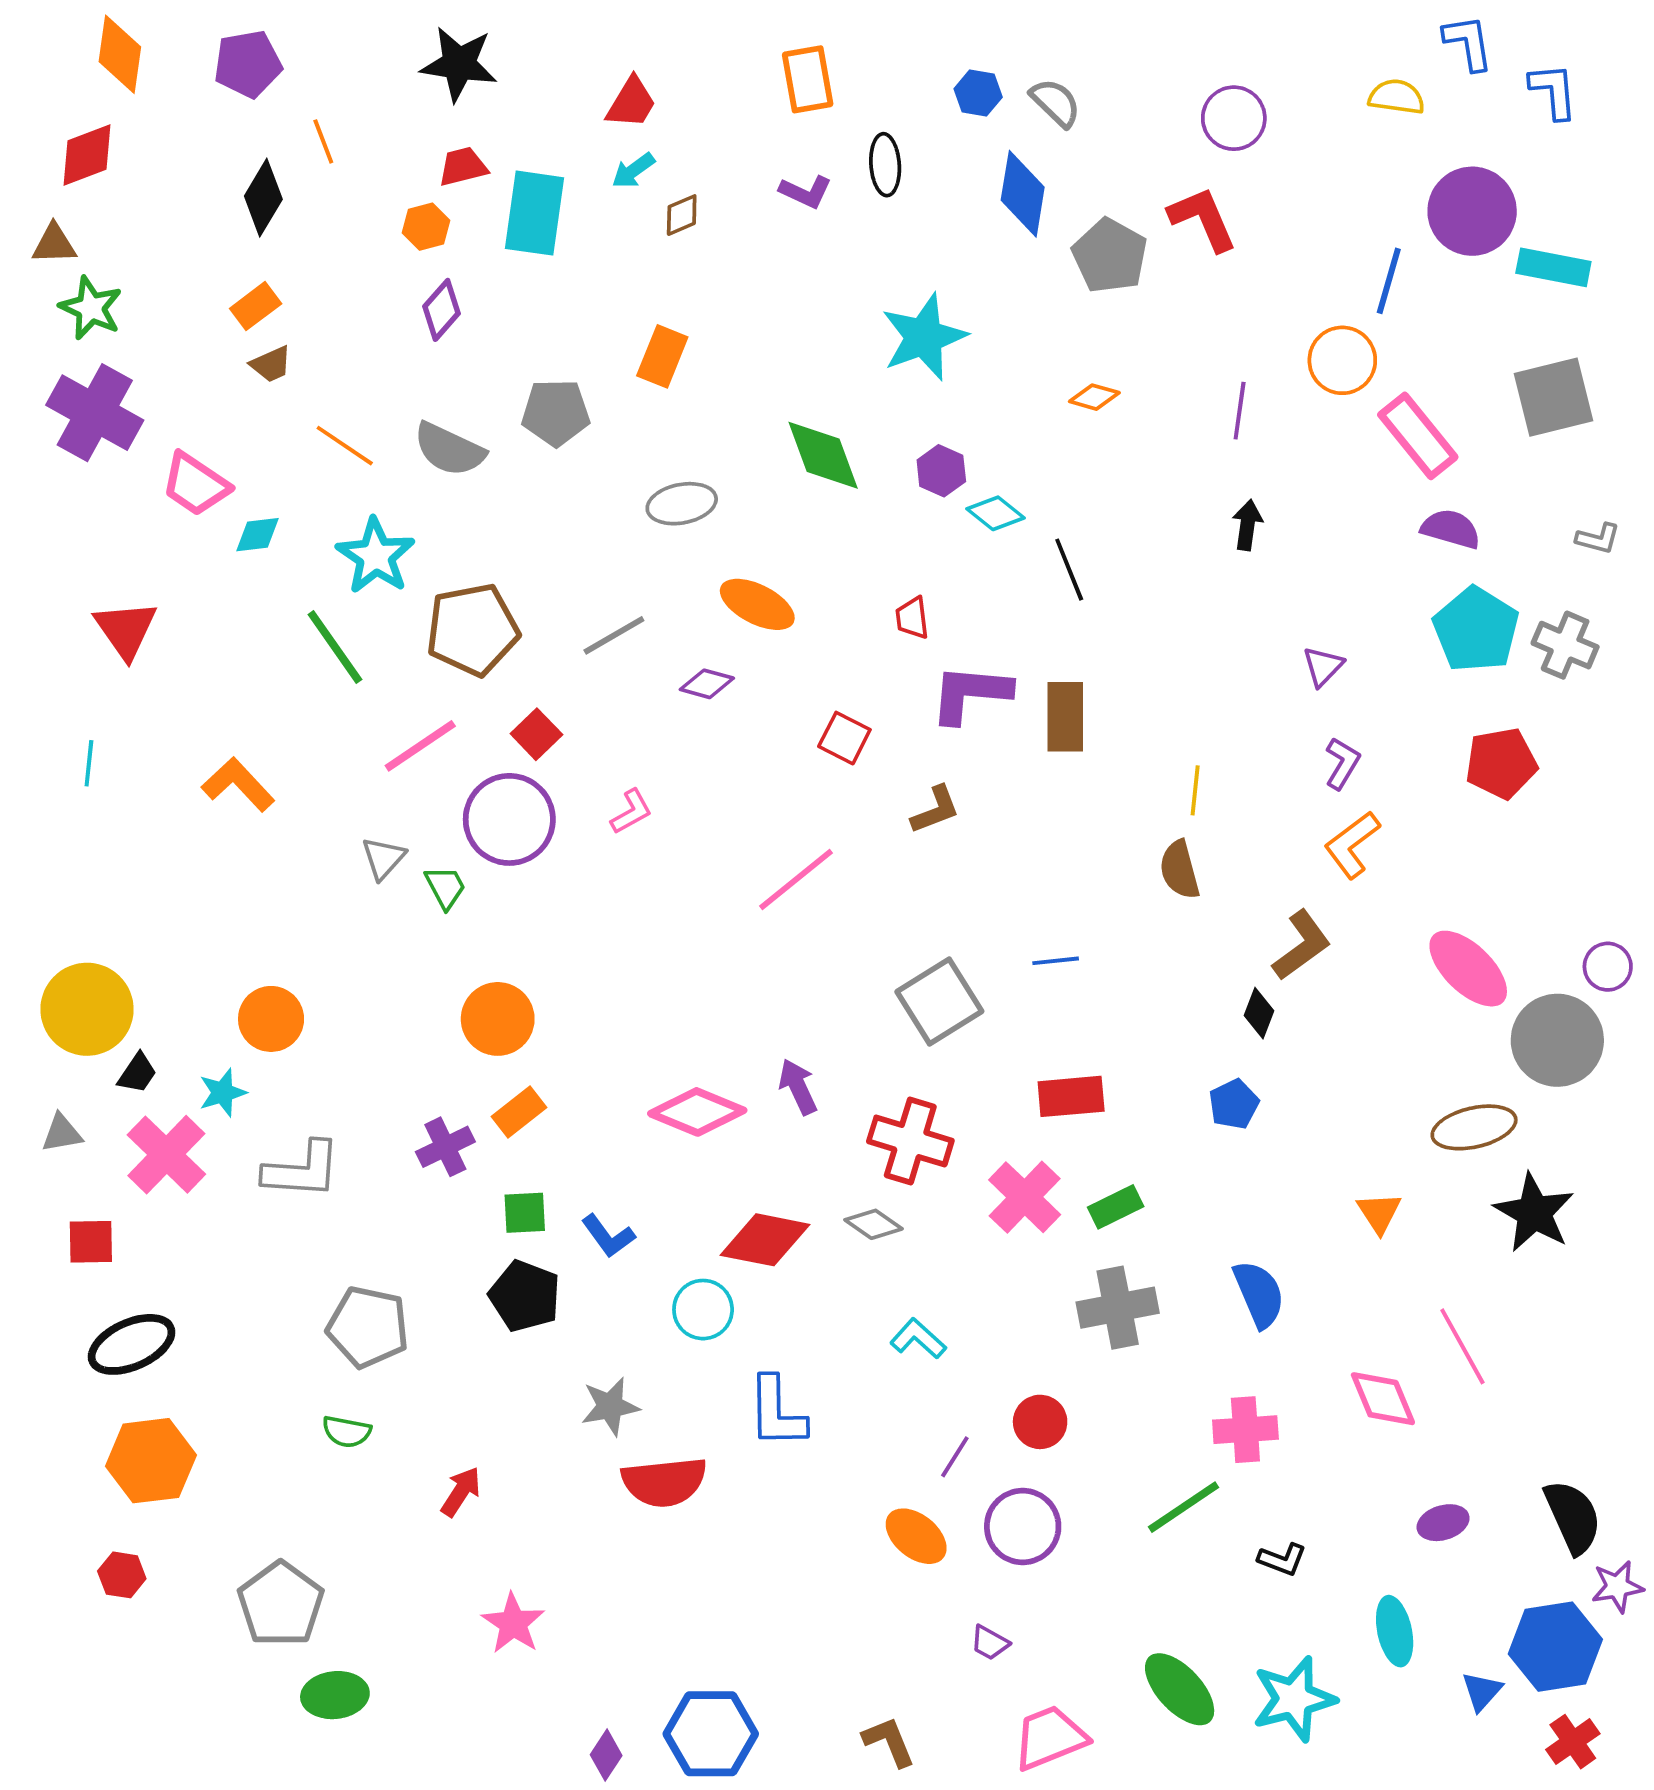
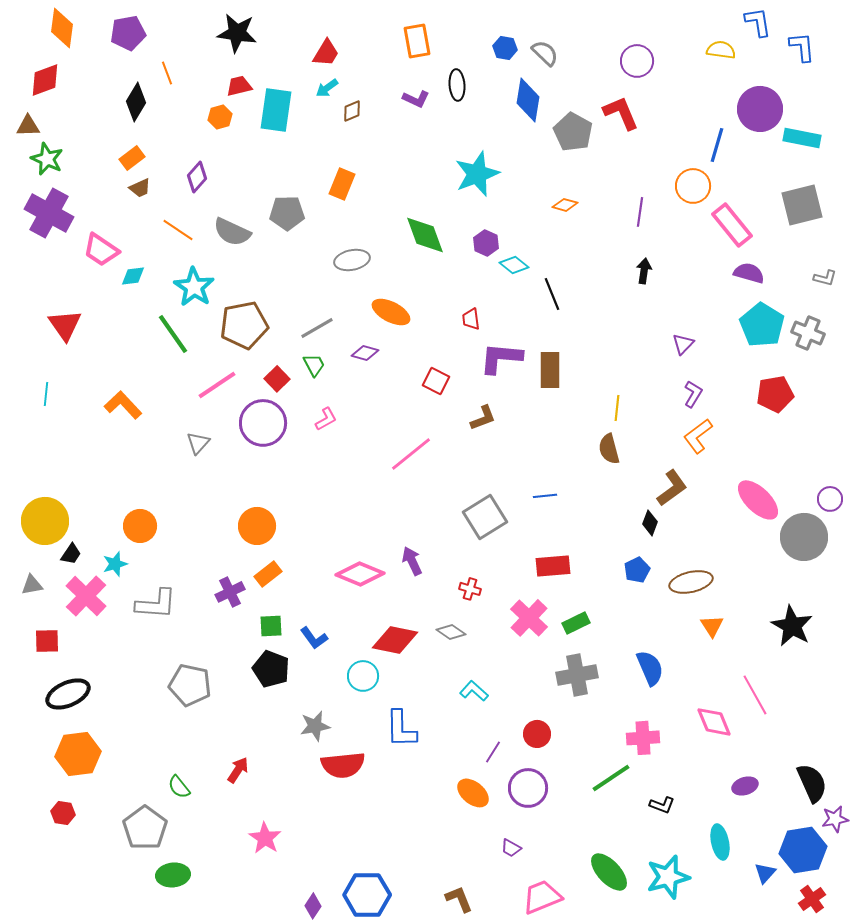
purple diamond: (441, 310) -> (197, 177), moved
green trapezoid: (445, 887) -> (314, 365), moved
brown ellipse: (1474, 1127) -> (691, 582), moved
red cross: (910, 1141) -> (470, 589), size x0.5
green semicircle: (347, 1432) -> (179, 787), moved, turned 40

